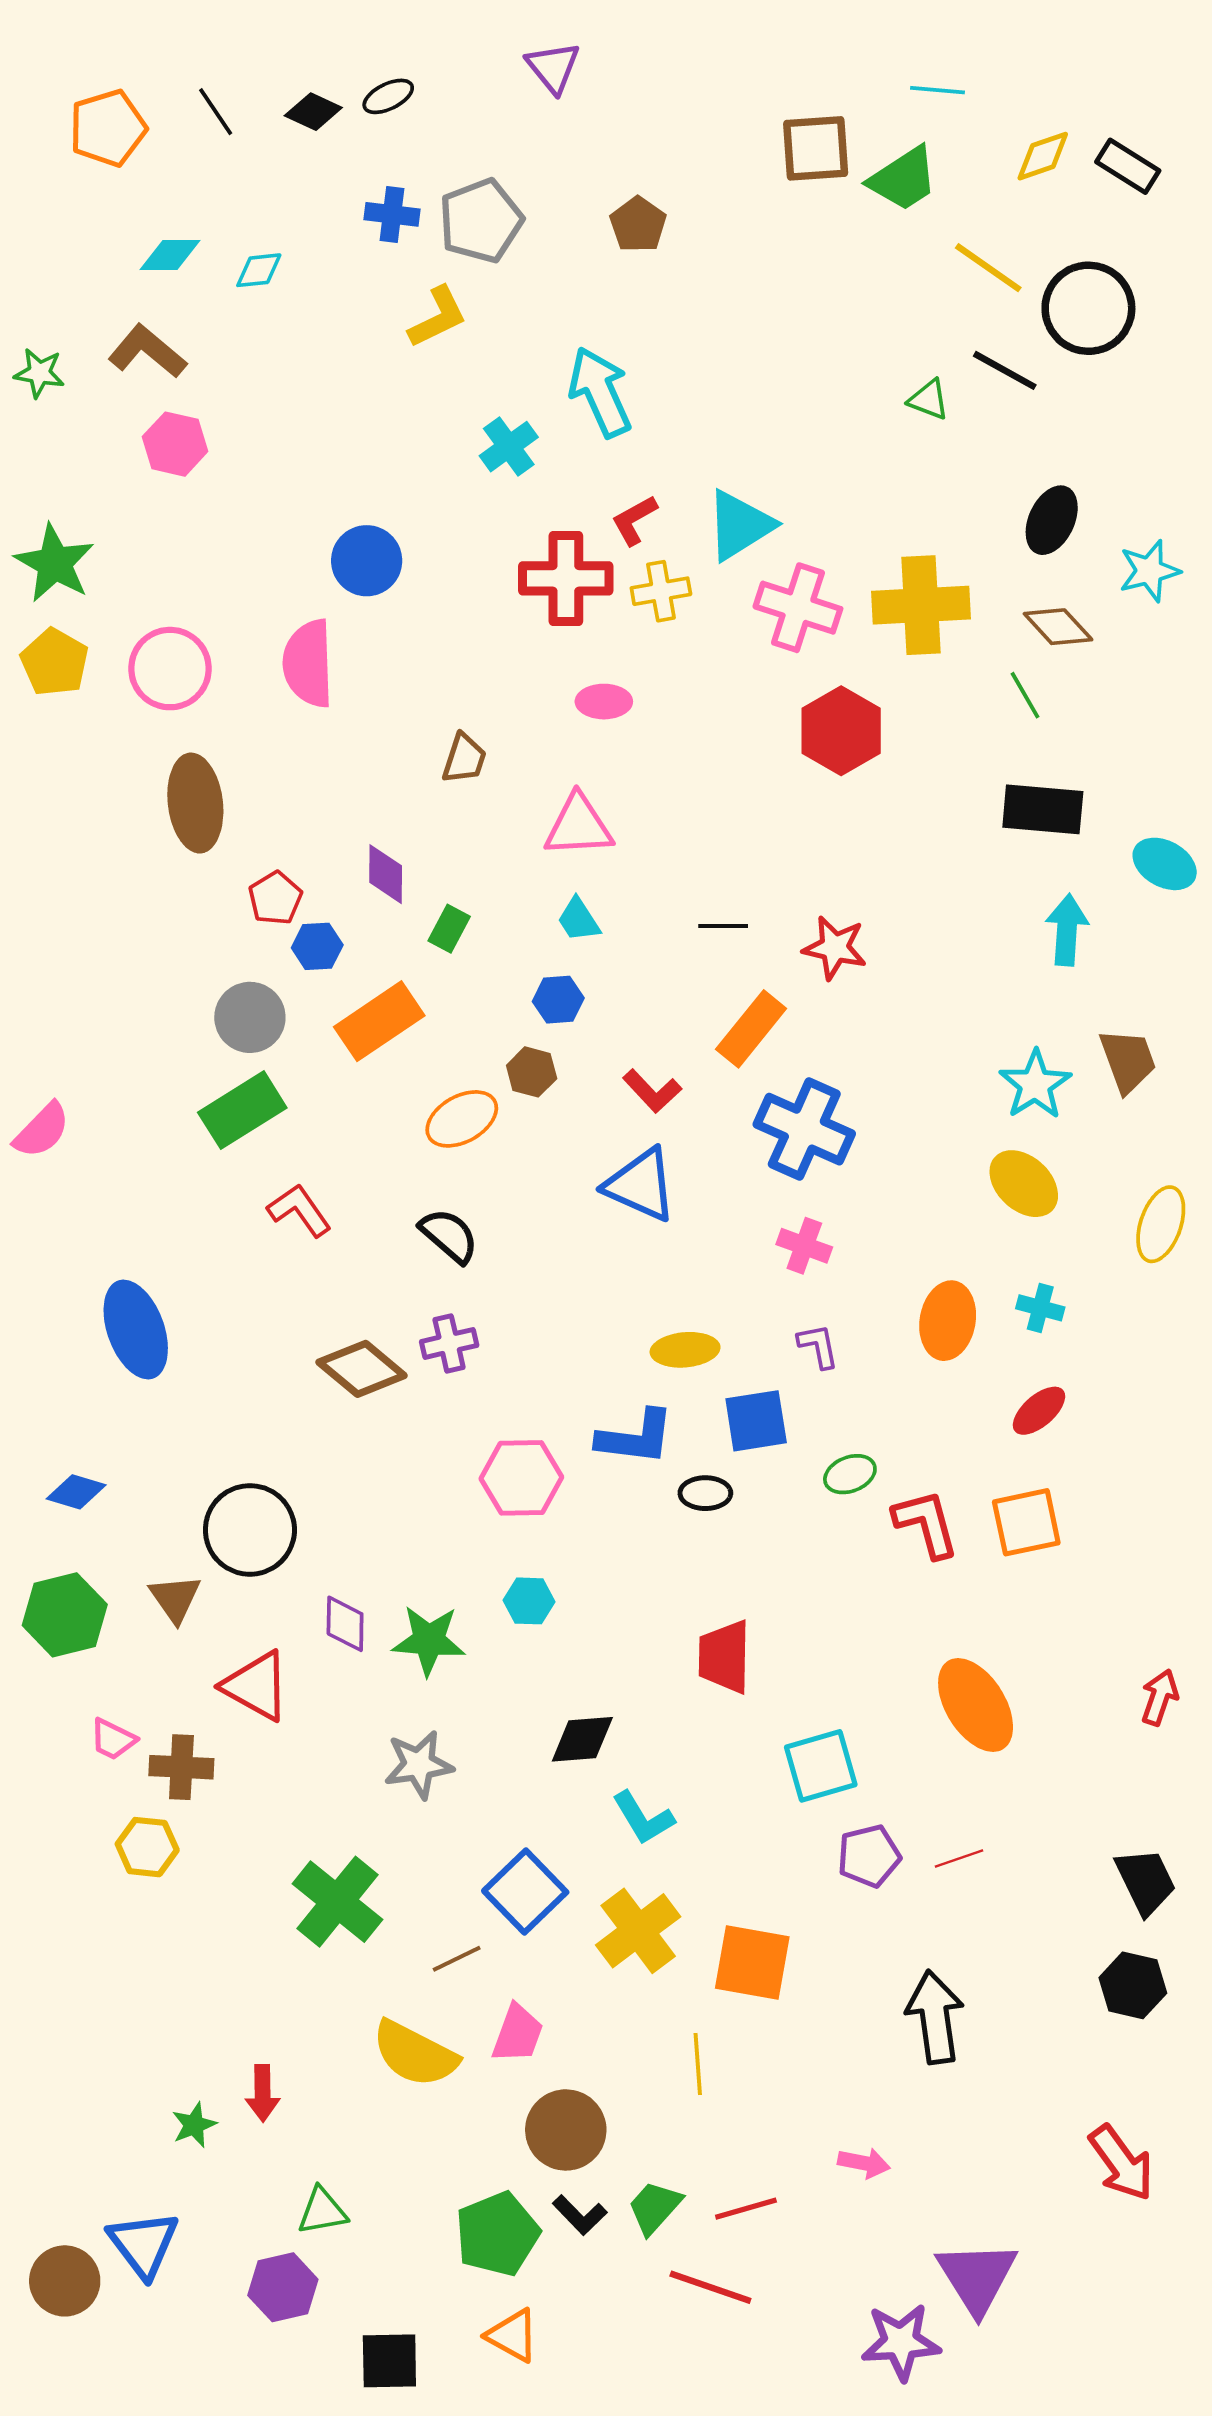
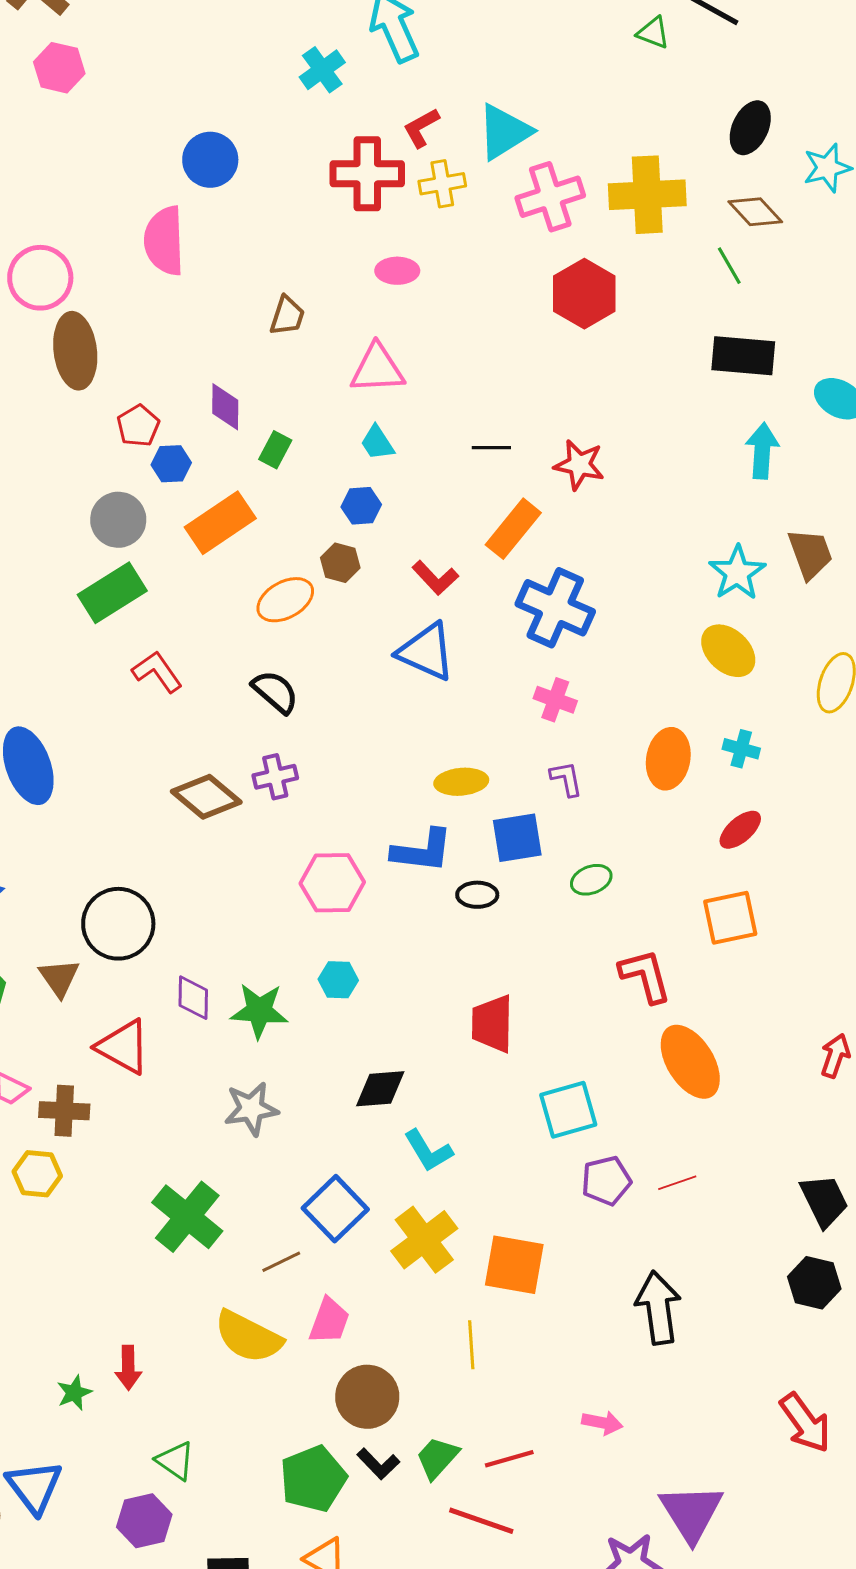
pink cross: (798, 608) -> (550, 197), turned -36
pink circle: (170, 669) -> (40, 278), moved
red L-shape: (926, 1524) -> (645, 976), moved
green triangle: (322, 2211) -> (175, 1461), turned 45

